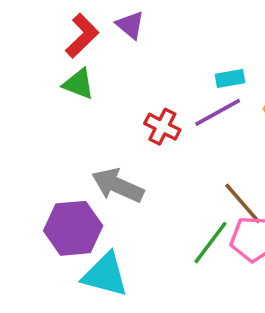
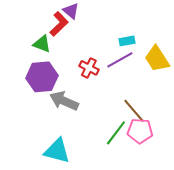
red L-shape: (82, 36) -> (59, 24), moved
purple hexagon: (73, 228) -> (42, 77), moved

